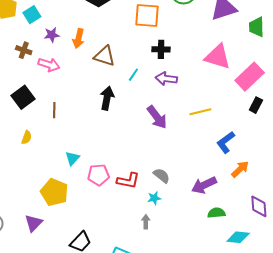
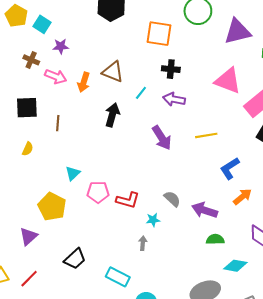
cyan square: (32, 15) -> (42, 24), turned -30
orange arrow: (79, 38) -> (84, 82), moved
black square: (23, 97) -> (27, 108), turned 30
gray semicircle: (162, 176) -> (172, 199), moved
purple arrow: (204, 185) -> (205, 210), turned 40

